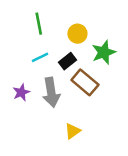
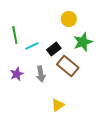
green line: (39, 24) -> (15, 35), moved
yellow circle: (77, 34) -> (69, 19), moved
gray arrow: (51, 92) -> (41, 74), size x0.7

